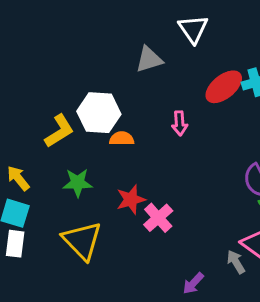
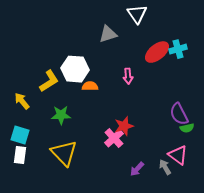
yellow arrow: (18, 178) -> (22, 101), moved
red star: (131, 199) -> (124, 126), moved
purple arrow: (193, 283) -> (137, 169), moved

